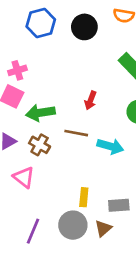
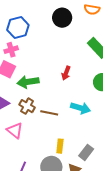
blue hexagon: (41, 23) -> (18, 27), moved
brown line: (76, 133) -> (49, 113), moved
gray rectangle: (119, 205) -> (86, 152), turned -49

